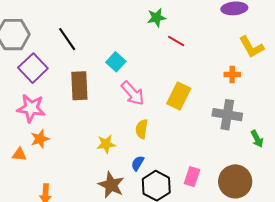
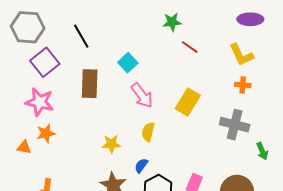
yellow L-shape: (251, 47) -> (241, 55), moved

